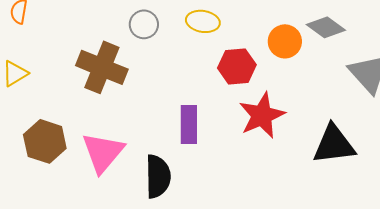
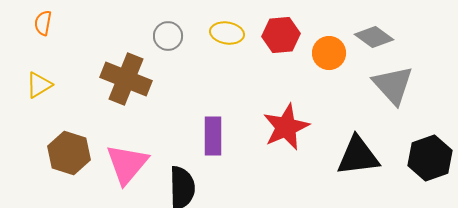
gray diamond: (326, 27) -> (374, 37), moved
orange circle: (285, 41) -> (329, 53), moved
red hexagon: (237, 66) -> (281, 35), moved

